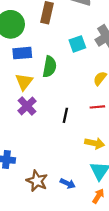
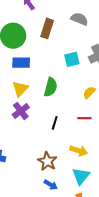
green semicircle: (50, 67) -> (51, 87), moved
brown star: (37, 181) -> (47, 161), moved

